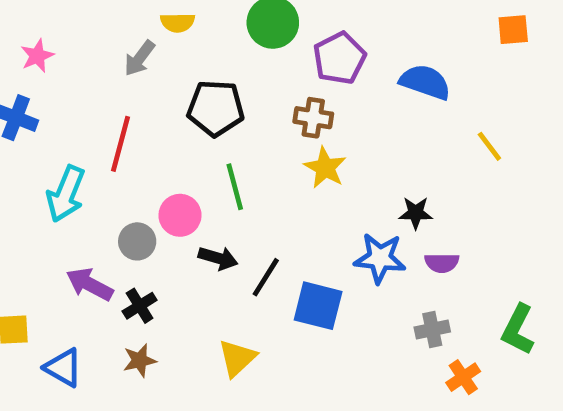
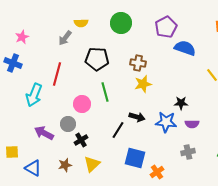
purple pentagon: (339, 58) -> (166, 27), moved
yellow star: (325, 168) -> (143, 84), turned 30
gray circle: (137, 241) -> (68, 124), moved
black arrow: (218, 258) -> (137, 117), moved
black cross: (140, 306) -> (81, 140), moved
blue square: (318, 306) -> (135, 158), moved
yellow triangle: (237, 358) -> (92, 164), moved
orange cross: (463, 377) -> (157, 172), moved

